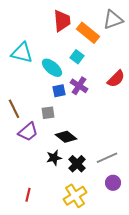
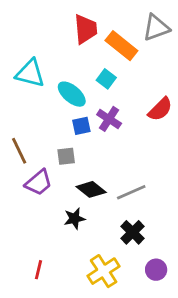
gray line: (107, 158) -> (131, 192), moved
black cross: (77, 164) -> (133, 232), moved
purple circle: (113, 183) -> (156, 270), moved

